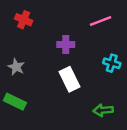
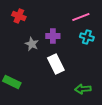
cyan cross: (112, 63) -> (87, 37), moved
gray star: (16, 67) -> (32, 44), moved

